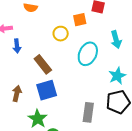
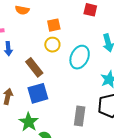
orange square: (80, 20) -> (54, 25), moved
yellow circle: (61, 34) -> (52, 45), moved

